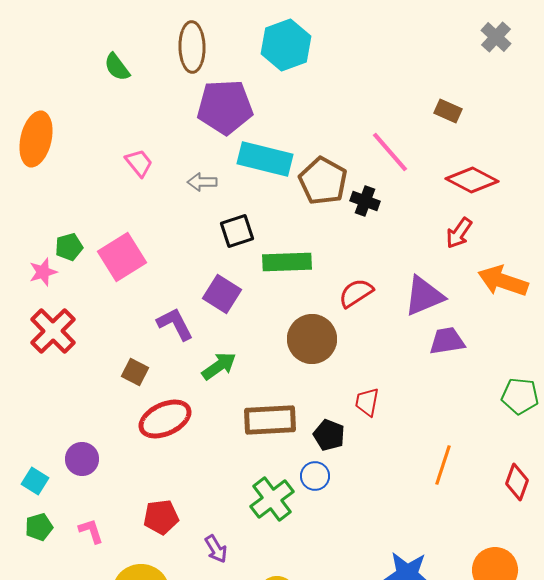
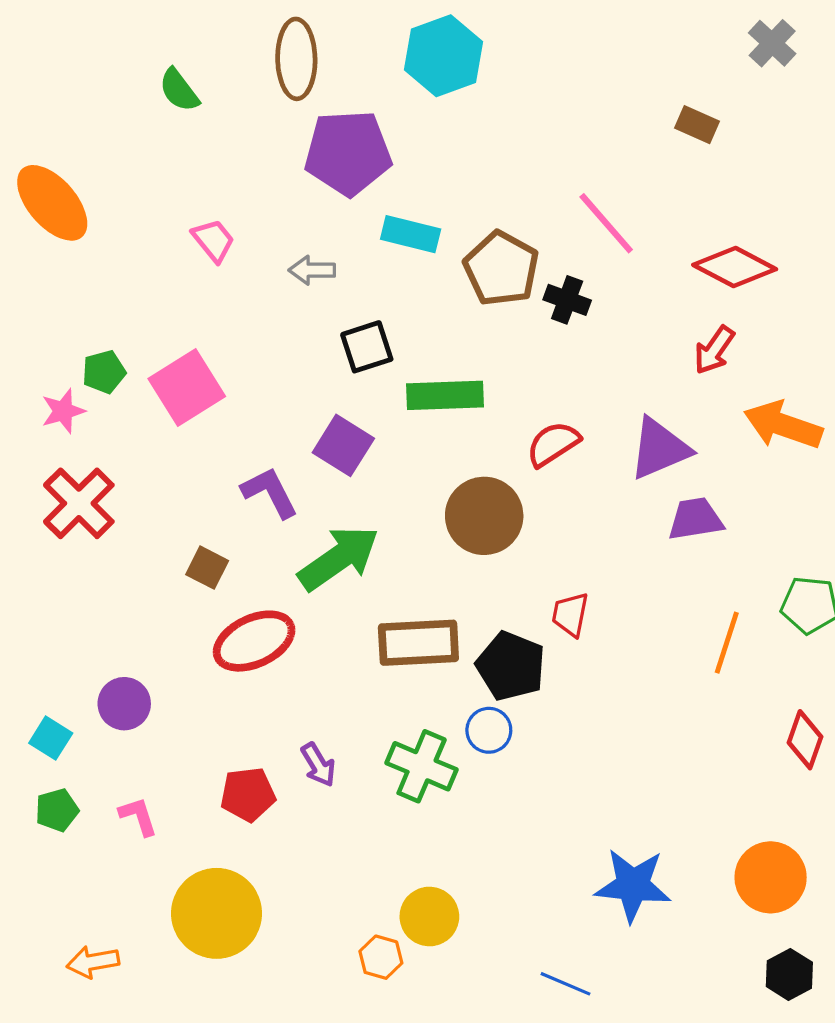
brown rectangle: (448, 111) -> (697, 125), moved
orange ellipse: (36, 139) -> (52, 203), turned -54
cyan rectangle: (265, 159) -> (411, 234), size x0.7
green arrow: (219, 366) -> (339, 558), size x1.5
black pentagon: (329, 435) -> (511, 666), size x1.4
orange line: (443, 465) -> (727, 643), moved
green cross: (272, 499) -> (422, 766), turned -30
purple arrow: (216, 549) -> (318, 765), moved

